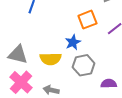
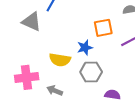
gray triangle: (18, 55) -> (32, 22), moved
pink cross: (21, 82) -> (27, 77), turned 30

